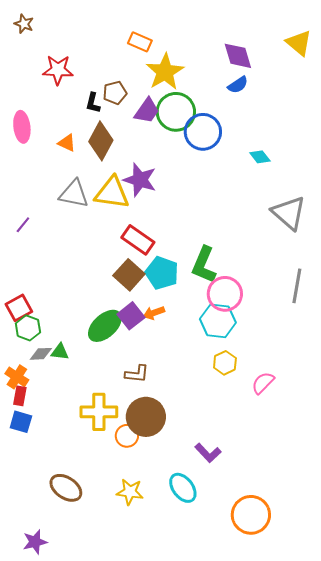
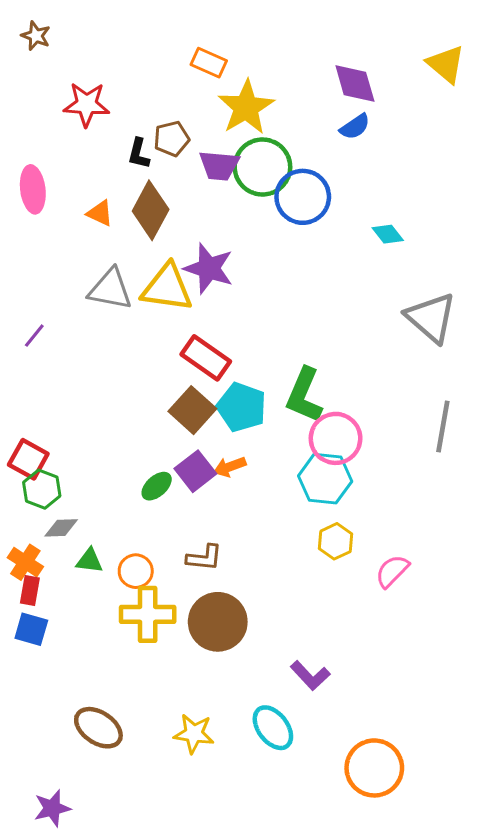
purple trapezoid: (147, 111) -> (219, 166), turned 60
red square: (19, 308) -> (28, 459), turned -32
green ellipse: (105, 326) -> (157, 486), size x0.6
green triangle: (60, 352) -> (89, 561), moved
orange circle: (127, 436) -> (136, 571), moved

